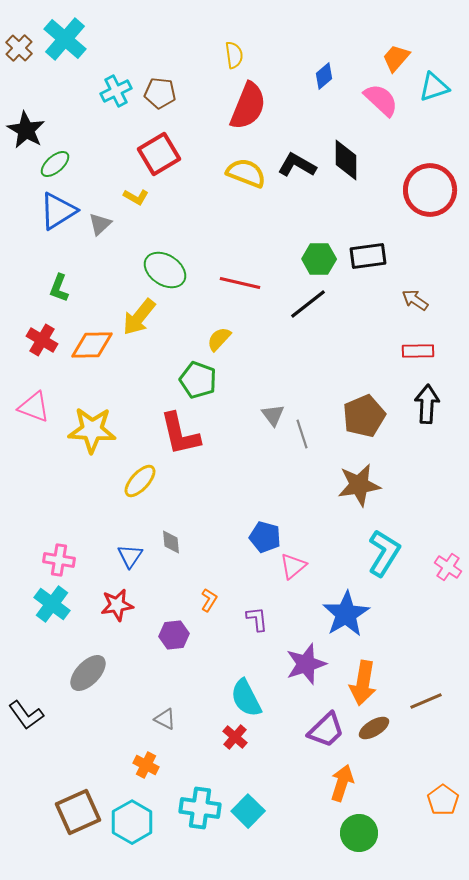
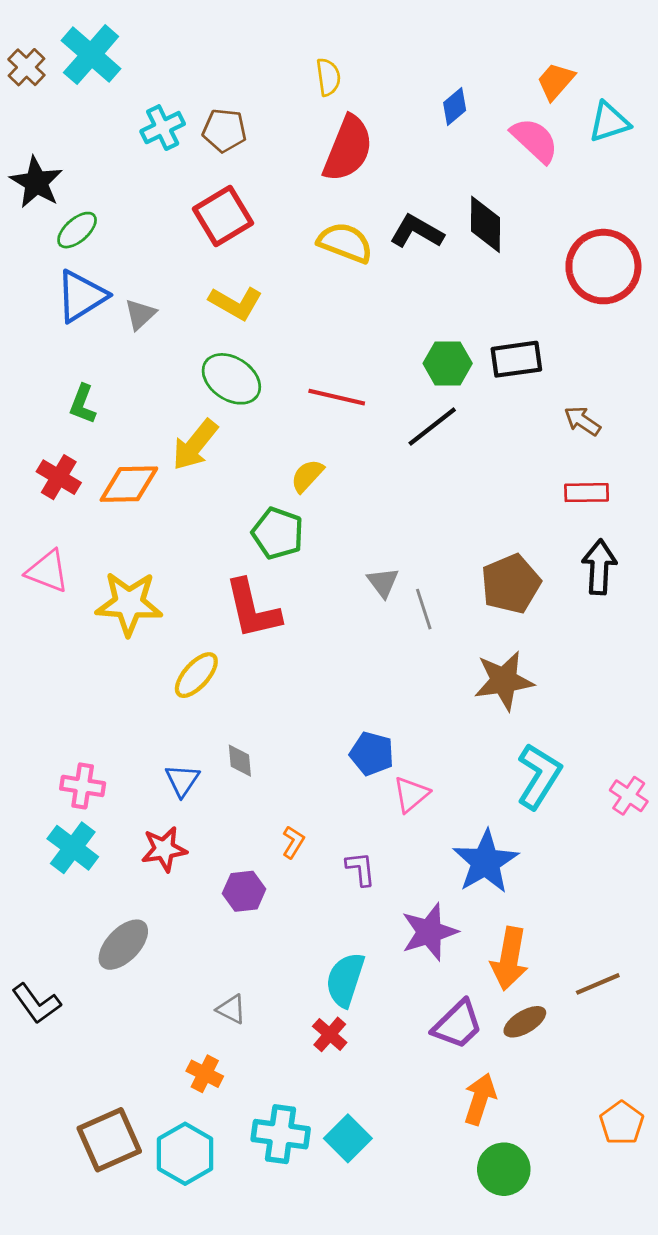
yellow L-shape: (136, 197) -> (236, 303), moved, size x1.5
cyan semicircle: (246, 698) -> (345, 980), turned 45

